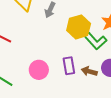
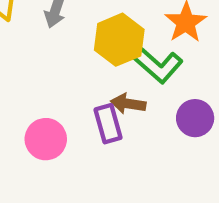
brown arrow: (89, 71) -> (128, 104), moved

